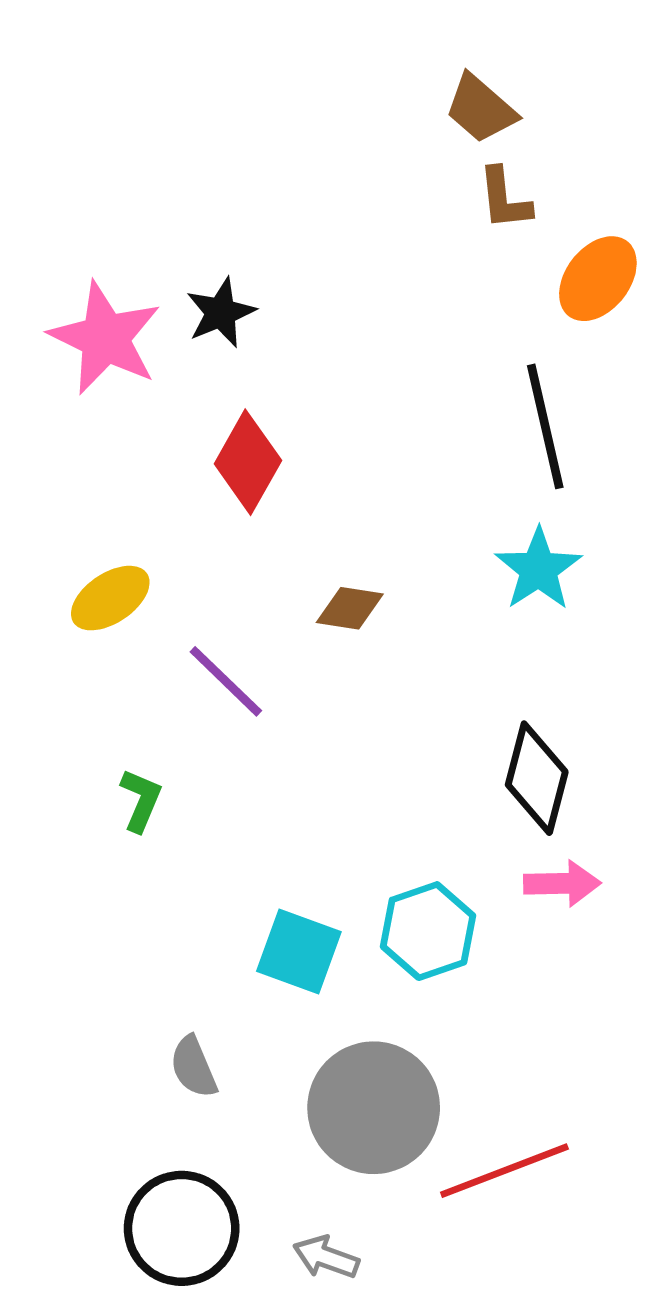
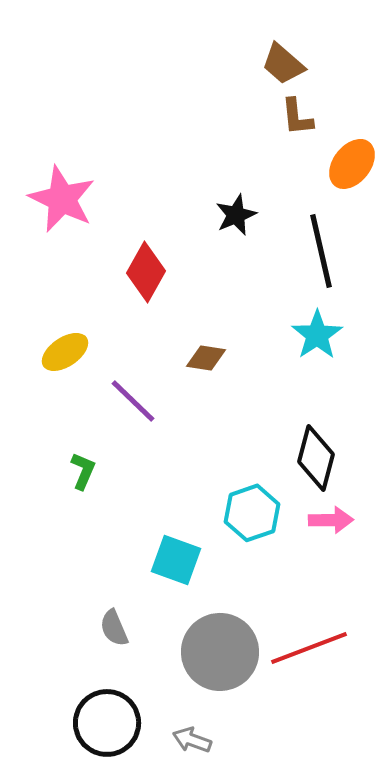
black star: (221, 313) -> (236, 215), moved
cyan hexagon: (428, 931) -> (252, 513), moved
red line: (504, 1171) -> (309, 648), moved

